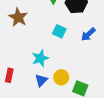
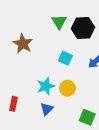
yellow circle: (61, 77) -> (67, 88), moved

